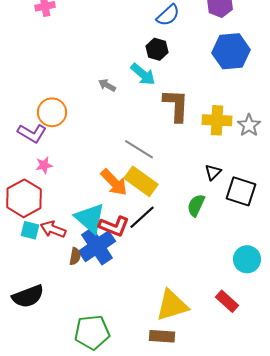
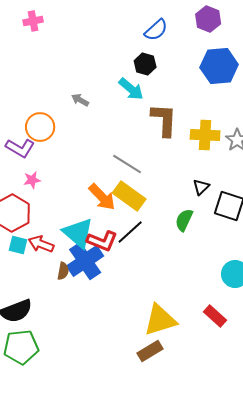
gray arrow: (107, 85) -> (80, 100), moved
green pentagon: (92, 332) -> (21, 347), moved
brown rectangle: (162, 336) -> (150, 351), turned -35

